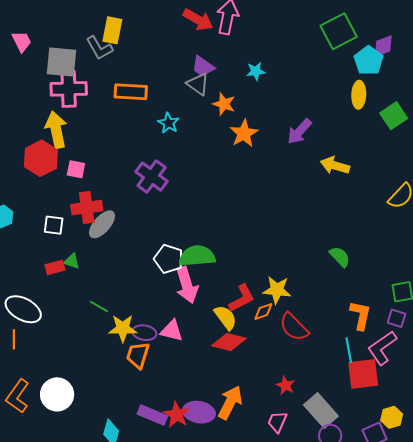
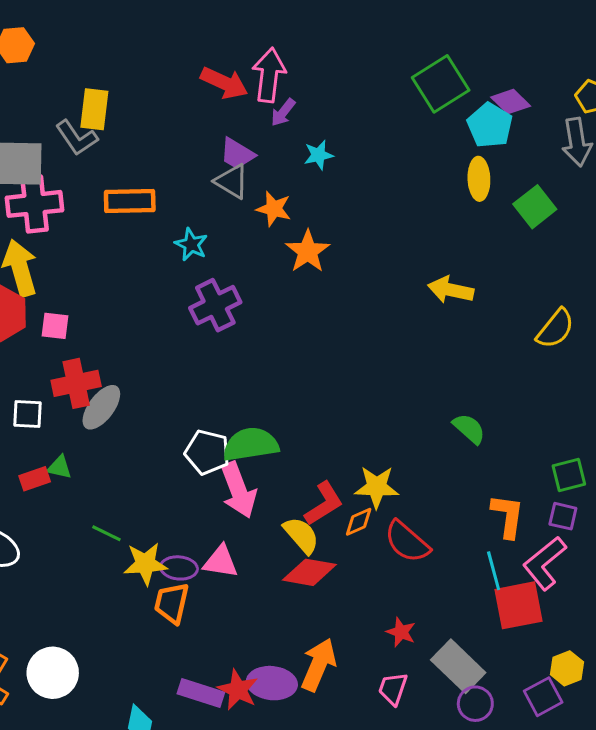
purple diamond: (383, 46) -> (511, 102), turned 70
purple arrow: (299, 131) -> (283, 112), moved, size x0.7
purple cross: (152, 177) -> (215, 305), moved, turned 32

